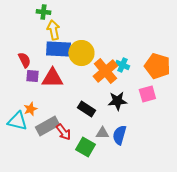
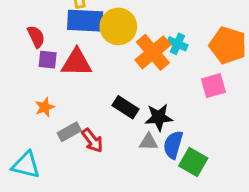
black star: (117, 101) -> (159, 117), moved
cyan triangle: (17, 121) -> (26, 165), moved
gray rectangle: (47, 126) -> (69, 132), size x0.7
green square: (85, 147) -> (193, 162), moved

